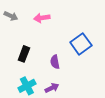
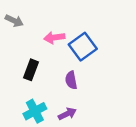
pink arrow: (42, 18) -> (54, 37), moved
blue square: (81, 44) -> (83, 47), moved

